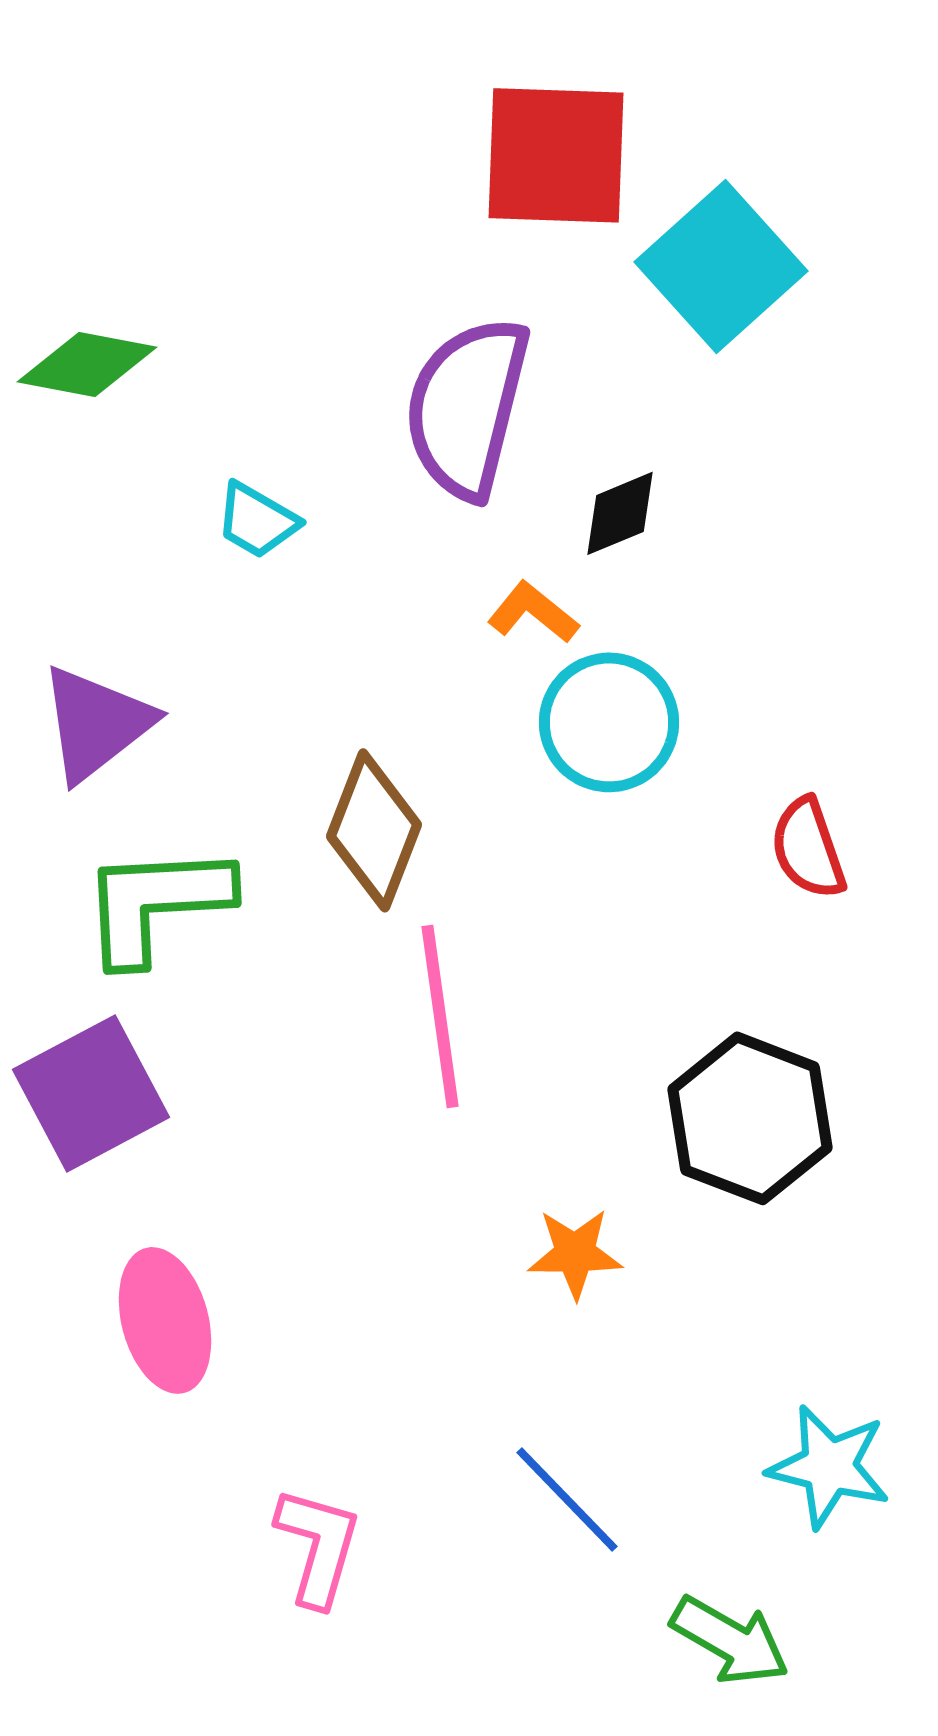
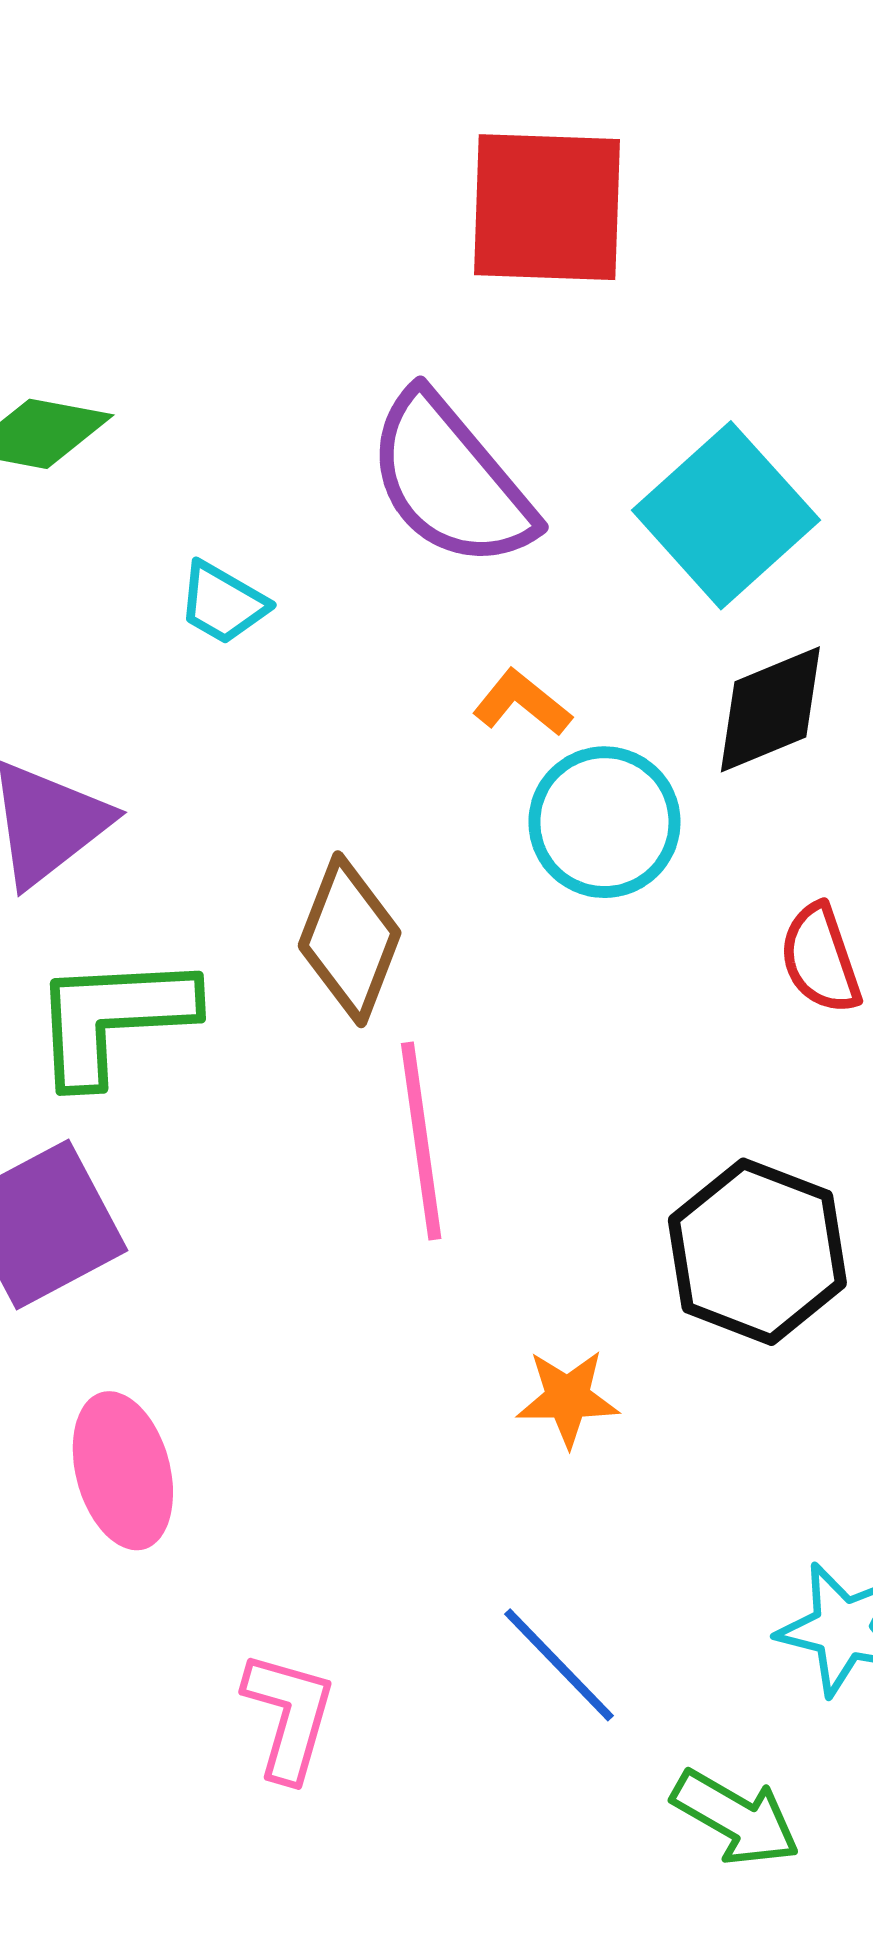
cyan square: (721, 266) -> (726, 515), moved
purple semicircle: (467, 407) -> (450, 480), turned -54
black diamond: (620, 513) -> (770, 709), moved, size x1.4

